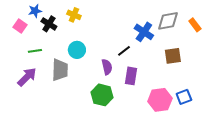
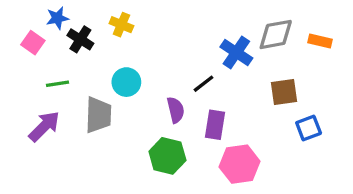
orange rectangle: (195, 25) -> (320, 41), turned -40
blue square: (184, 97) -> (309, 128), moved
pink hexagon: (160, 100) -> (240, 164), moved

